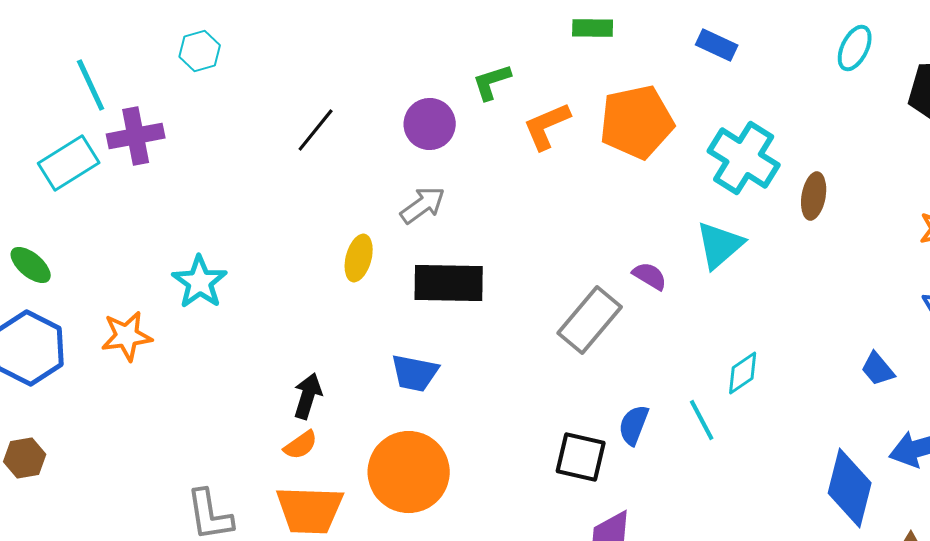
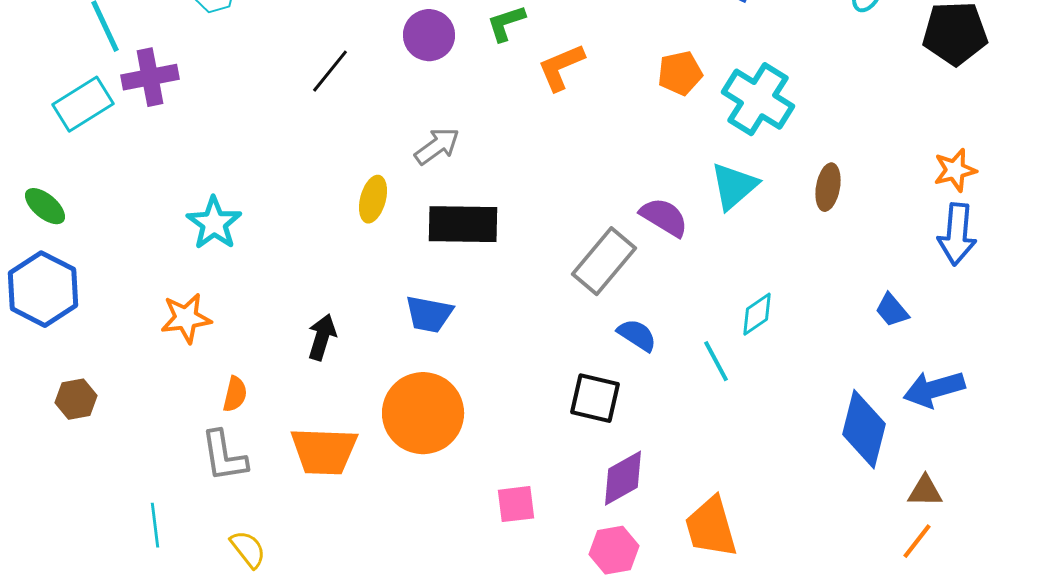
orange pentagon: (637, 122) -> (680, 73), moved, size x0.6
purple circle: (430, 124) -> (429, 35), moved
brown ellipse: (814, 196) -> (828, 187), moved
purple semicircle: (650, 276) -> (664, 217), size x1.4
orange star: (127, 336) -> (186, 318), moved
blue semicircle: (634, 425) -> (637, 335), moved, turned 102
orange semicircle: (301, 445) -> (235, 394), moved, turned -42
brown hexagon: (25, 458) -> (76, 399), moved

